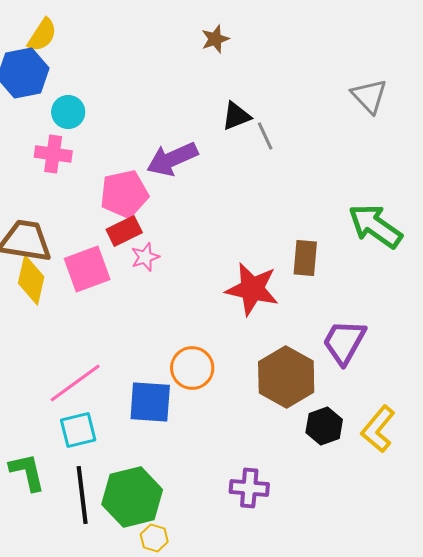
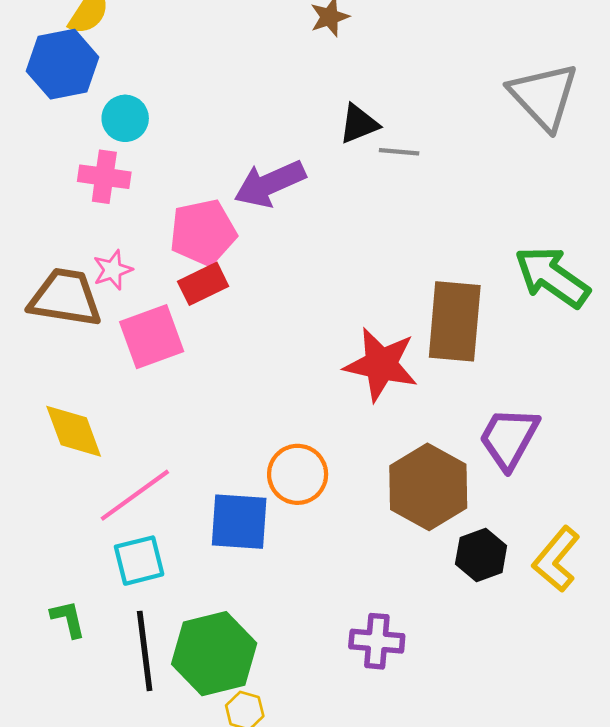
gray triangle: (369, 96) -> (544, 96), size x1.4
gray line: (265, 136) -> (399, 152), turned -60
pink star: (145, 257) -> (113, 270), moved
brown rectangle: (305, 258) -> (455, 321), size x1.6
yellow diamond: (31, 280) -> (74, 431), moved, turned -33
green L-shape: (27, 472) -> (68, 619), size x0.7

